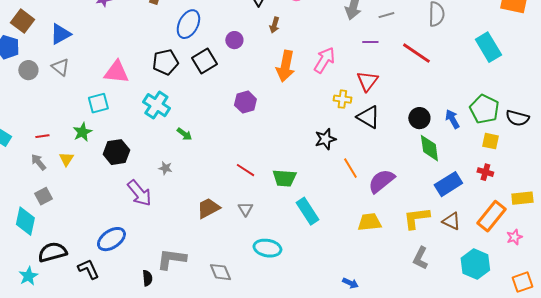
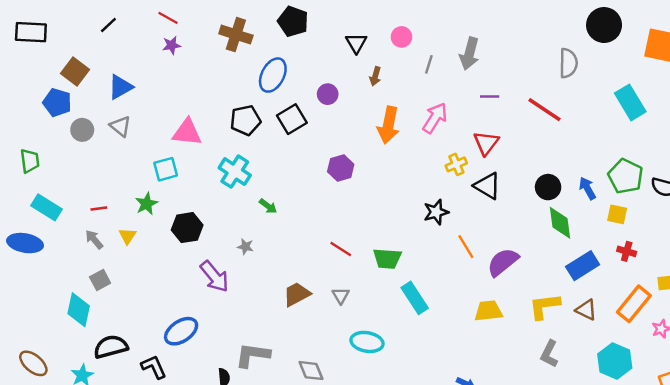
gray line: (386, 15) -> (429, 64), moved, turned -56
yellow cross: (342, 99) -> (456, 164), turned -30
yellow square: (490, 141) -> (617, 214), moved

